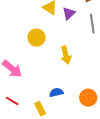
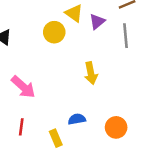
yellow circle: (36, 38) -> (54, 32), moved
red line: (12, 101) -> (21, 127), turned 64

